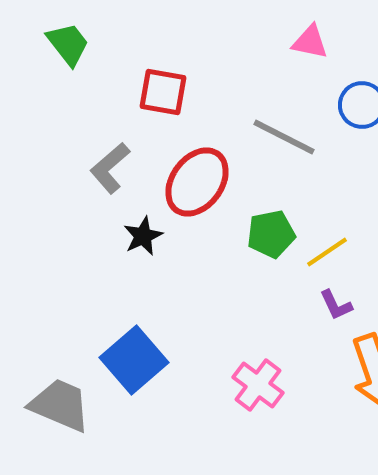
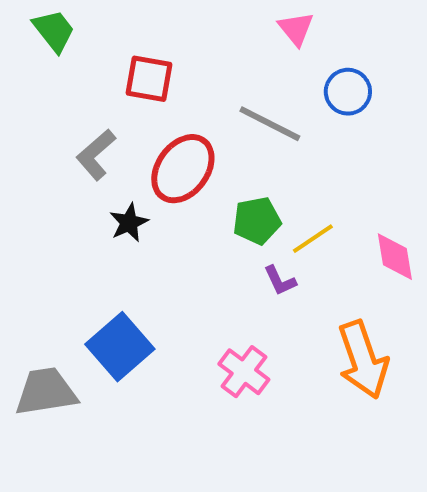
pink triangle: (310, 42) -> (296, 29), turned 39
purple L-shape: (336, 305) -> (280, 281), moved
gray trapezoid: (60, 405) -> (46, 392), turned -32

